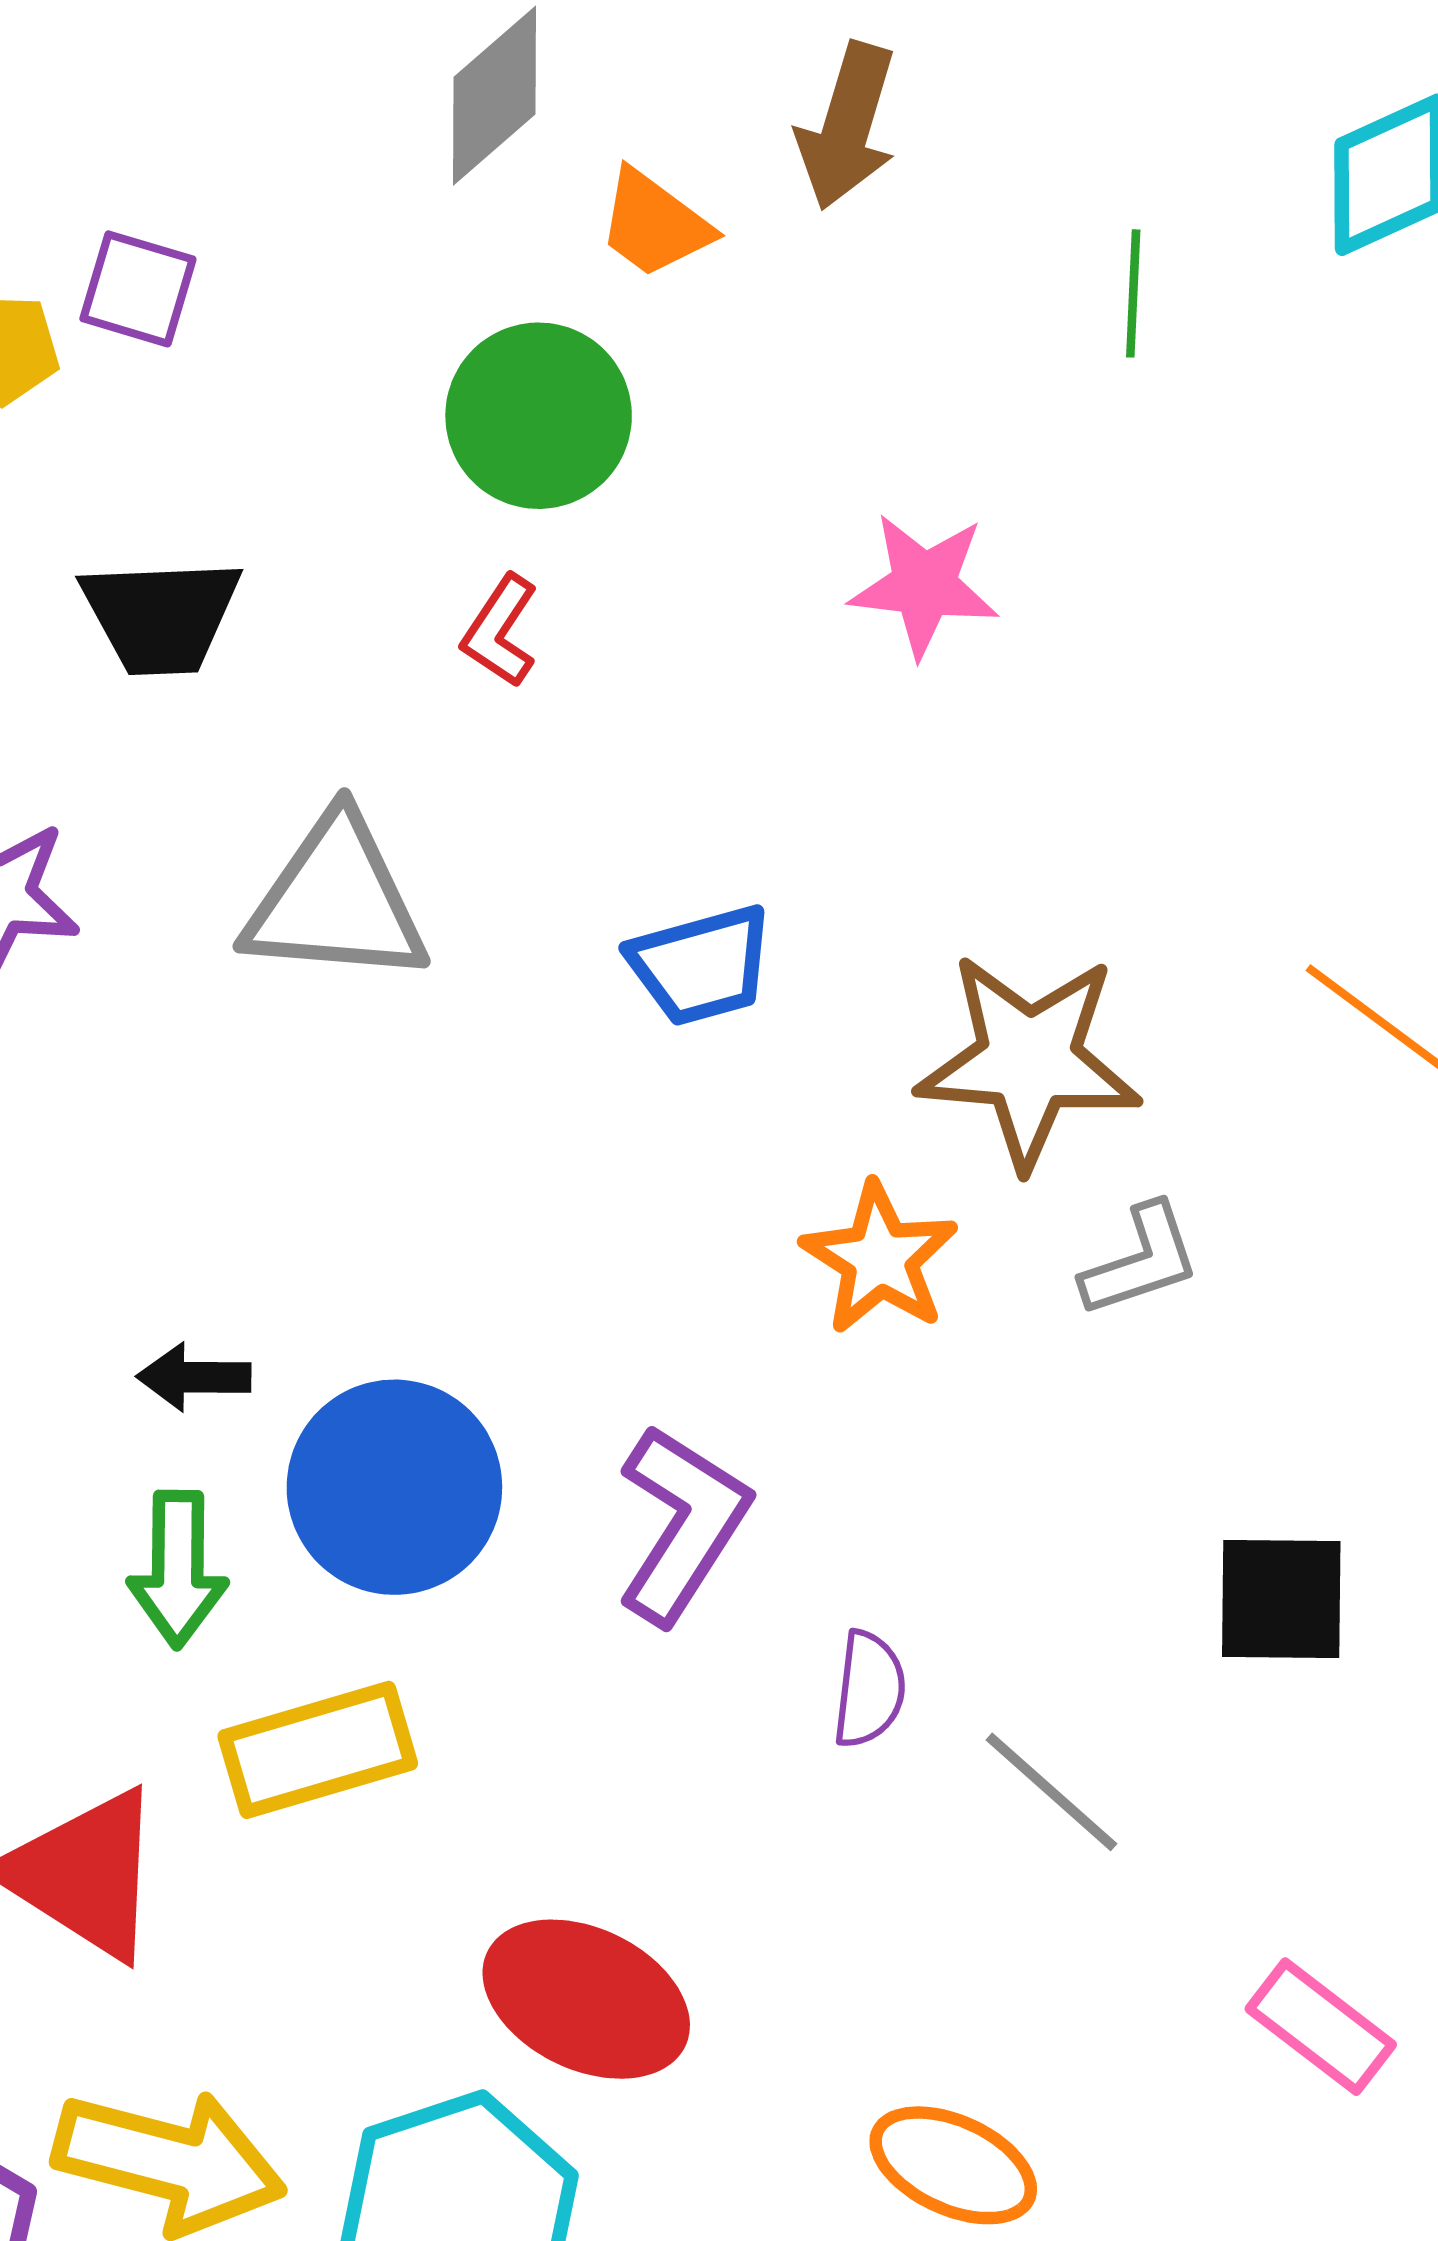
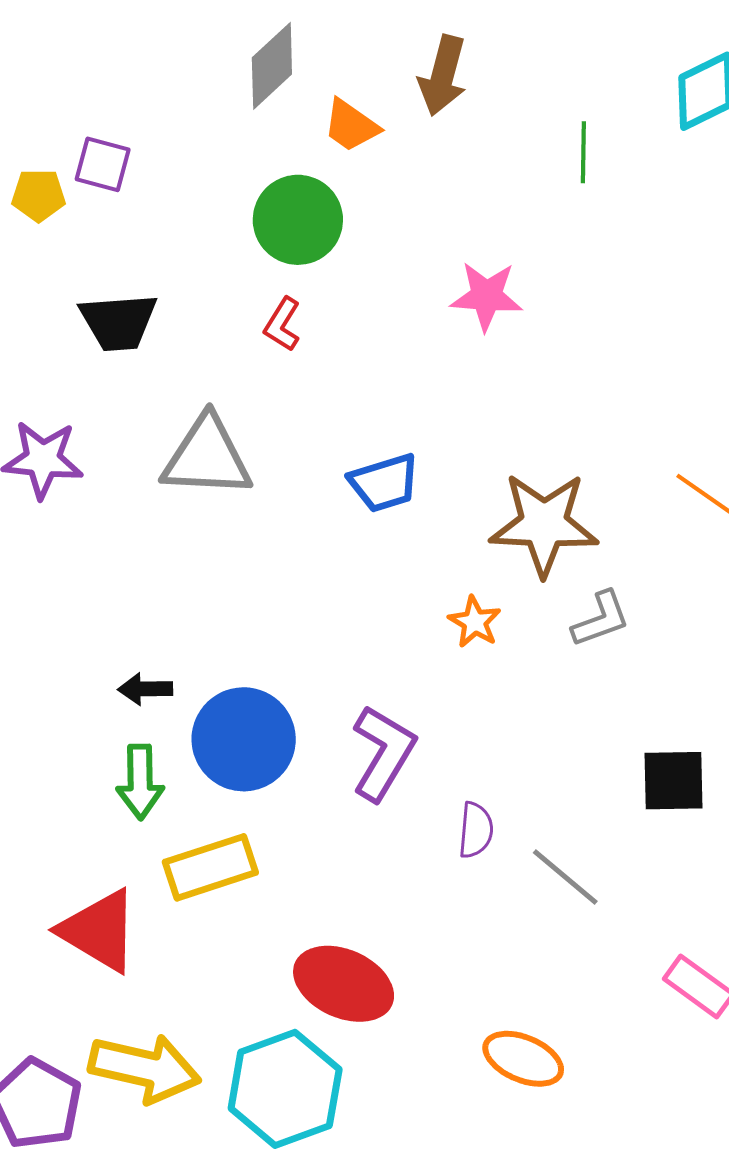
orange star: (880, 1258) -> (475, 622), size x0.7

